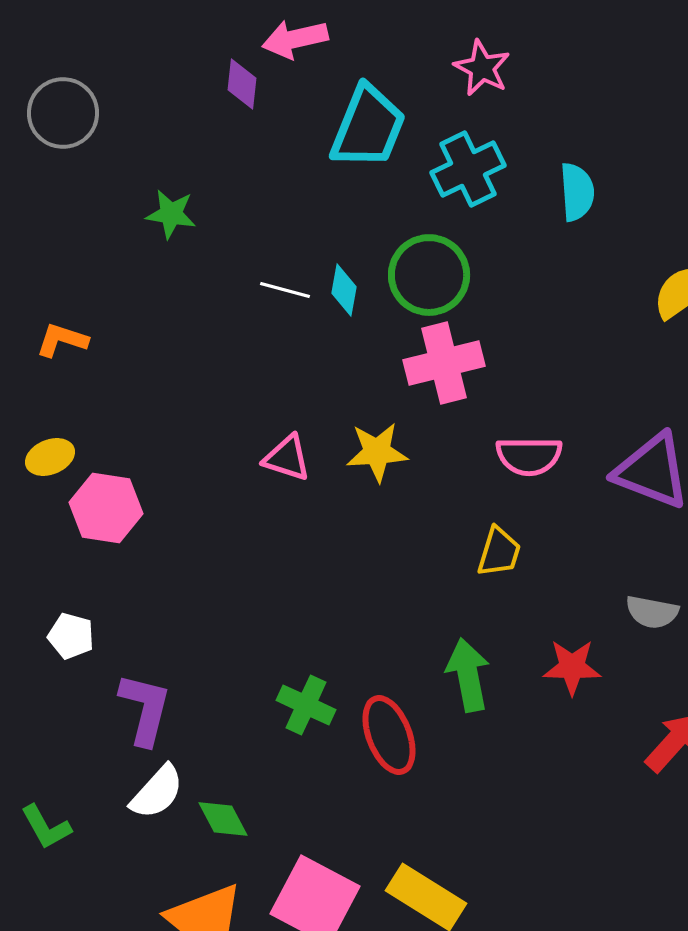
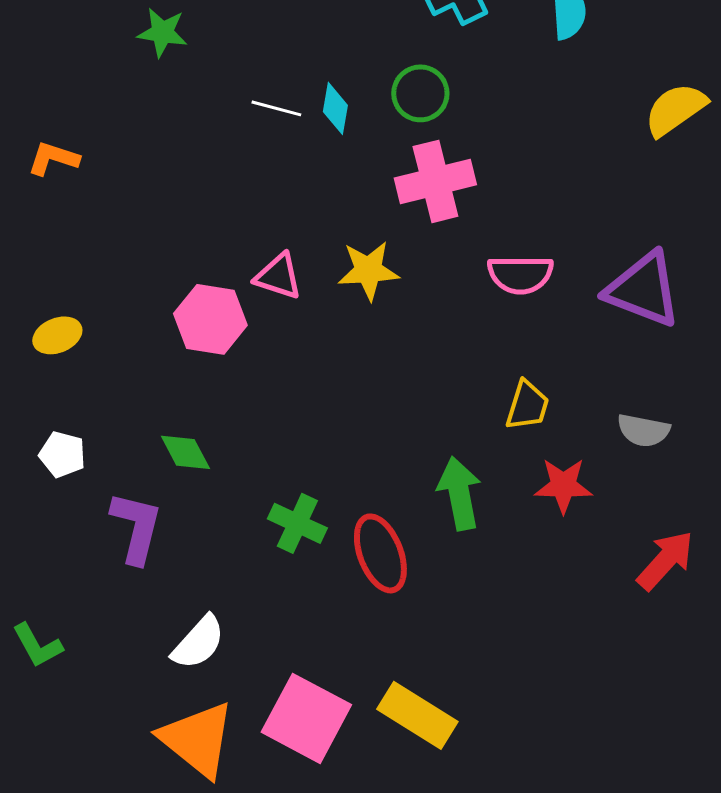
green circle: (429, 275) -> (420, 93), size x0.7
yellow ellipse: (50, 457) -> (57, 335), moved
pink hexagon: (106, 508) -> (210, 319), moved
yellow trapezoid: (499, 552) -> (527, 405), moved
white semicircle: (157, 792) -> (198, 642), moved
green diamond: (223, 819) -> (185, 452), moved

